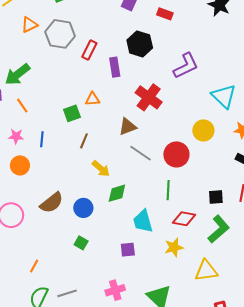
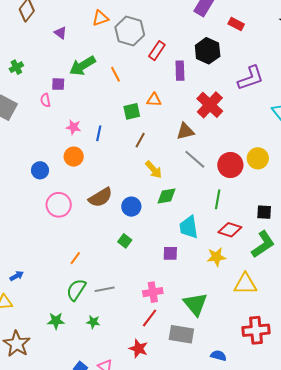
orange line: (22, 106) -> (116, 74), moved
yellow circle: (203, 130) -> (258, 158), moved

